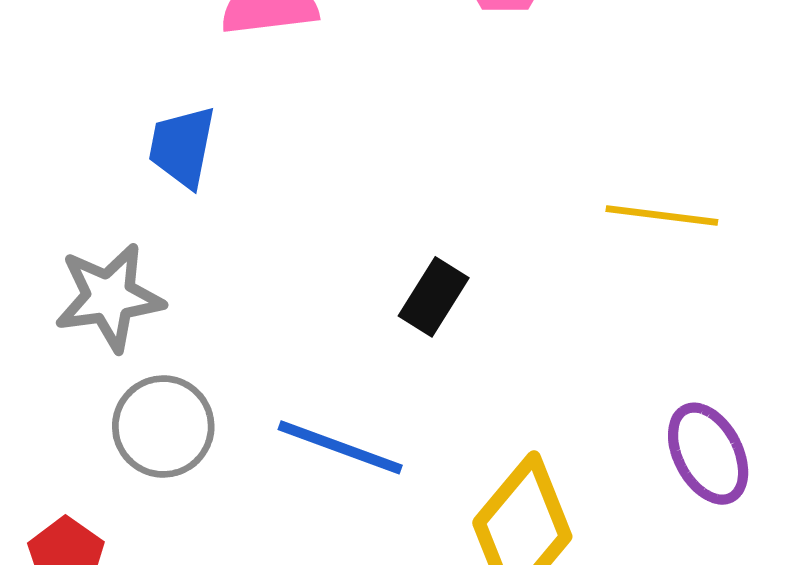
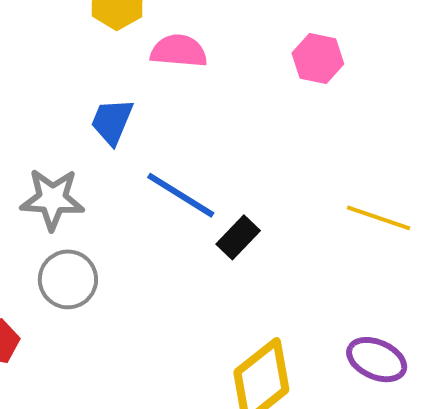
blue line: (340, 447) -> (181, 195), moved
purple ellipse: (708, 454) -> (377, 360), turned -50

